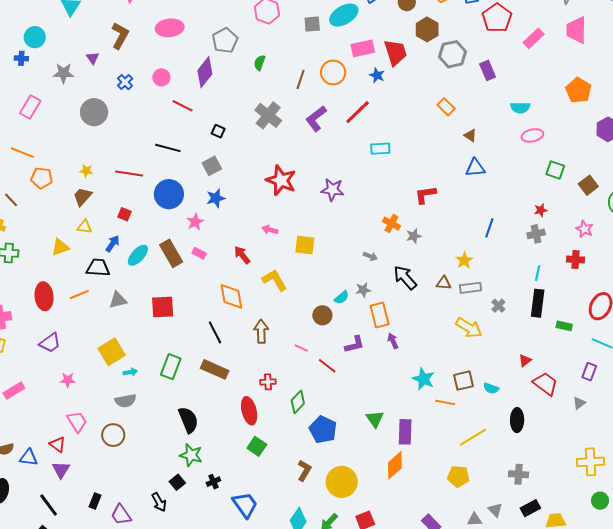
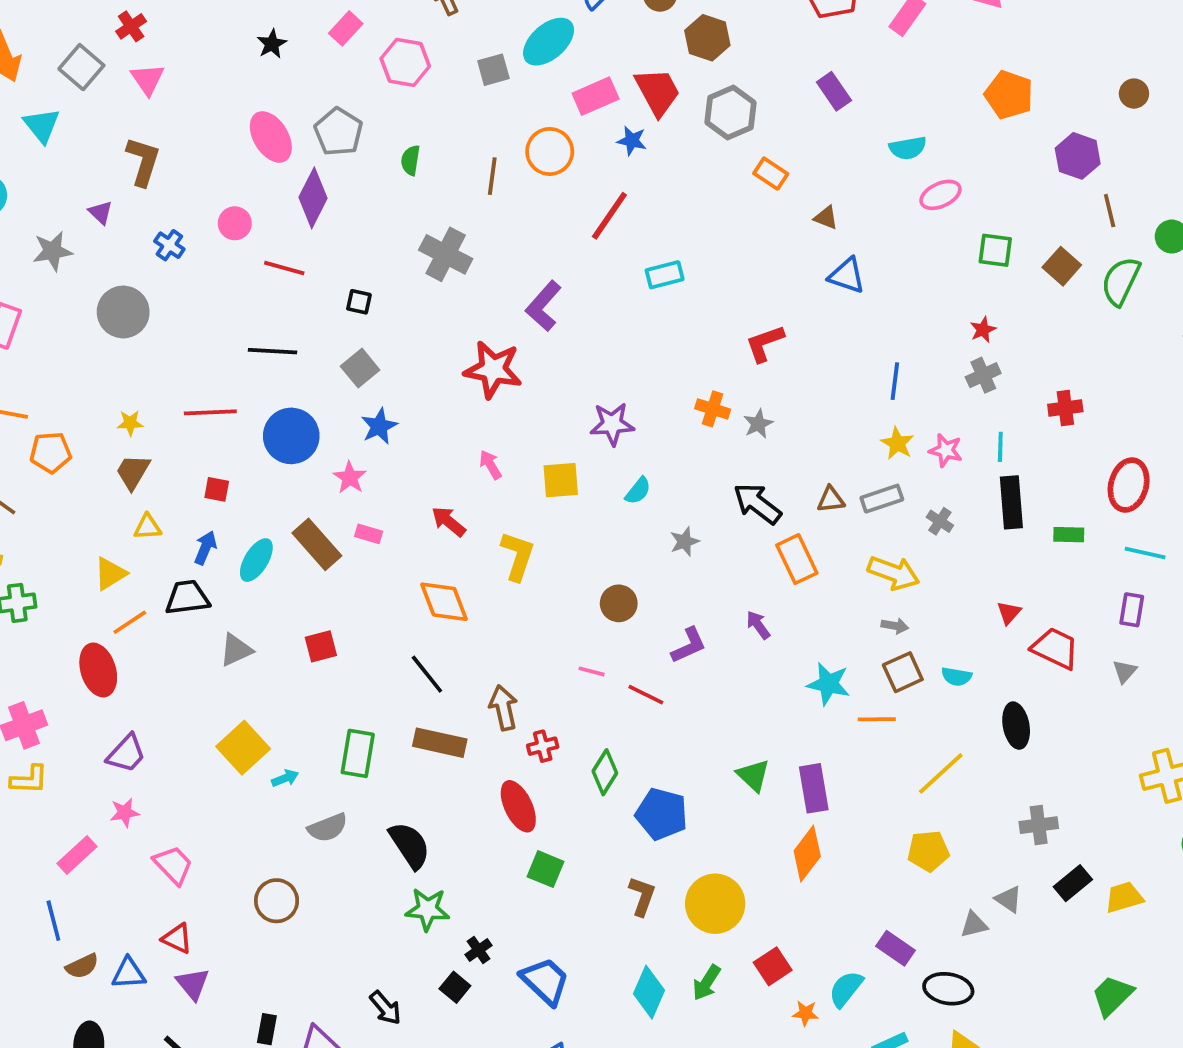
pink ellipse: (170, 28) -> (271, 137), moved, turned 76
gray hexagon: (453, 54) -> (730, 113), moved
purple L-shape: (316, 118) -> (544, 306), moved
blue triangle: (475, 168) -> (847, 276), turned 35
purple star: (333, 190) -> (612, 424), moved
pink star: (585, 229) -> (946, 450), moved
pink arrow: (270, 230) -> (490, 465), turned 56
gray arrow: (370, 256) -> (895, 626), moved
yellow star: (464, 260) -> (897, 443), moved
yellow L-shape: (275, 280) -> (518, 556), turned 60
orange line: (79, 295) -> (130, 622), moved
cyan semicircle: (342, 297) -> (638, 491), moved
red square: (163, 307) -> (321, 646), size x0.7
orange rectangle: (380, 315) -> (797, 559), moved
brown arrow: (261, 331) -> (503, 708), moved
pink star: (68, 380) -> (125, 813), moved
gray semicircle: (125, 401) -> (328, 828), moved
pink trapezoid: (77, 422) -> (173, 865), moved
black square: (177, 482) -> (455, 987), moved

